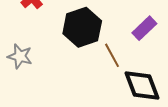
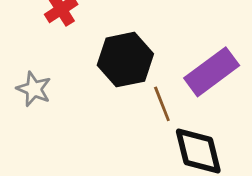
purple rectangle: (144, 28) -> (212, 72), size x1.5

